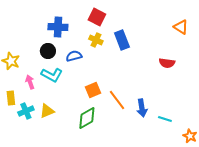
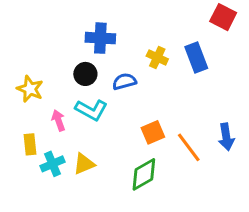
red square: (97, 17) -> (223, 17), moved
blue arrow: (142, 108) -> (226, 137), moved

